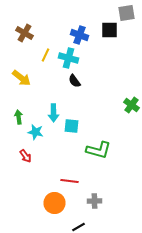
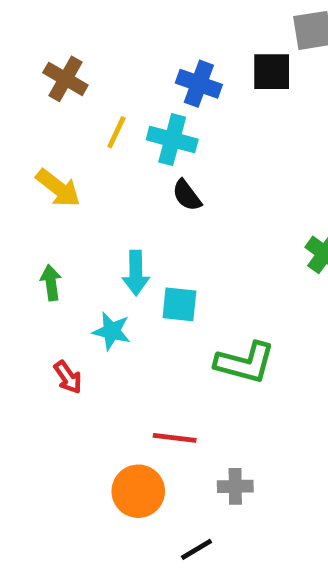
cyan star: (36, 132) -> (112, 331), moved

